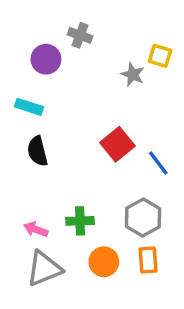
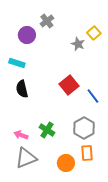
gray cross: (80, 35) -> (47, 21), turned 32
yellow square: (160, 56) -> (94, 33), turned 32
green cross: (80, 221) -> (47, 130), turned 35
orange circle: (104, 262) -> (66, 163), moved

